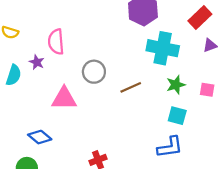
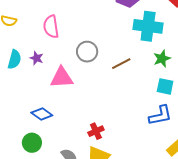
purple star: (37, 62) -> (36, 58), moved

